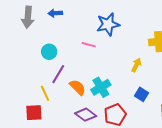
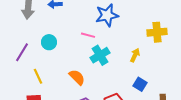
purple line: (58, 74) -> (22, 52), moved
cyan cross: (101, 87) -> (100, 55), moved
yellow line: (45, 93) -> (38, 76), moved

